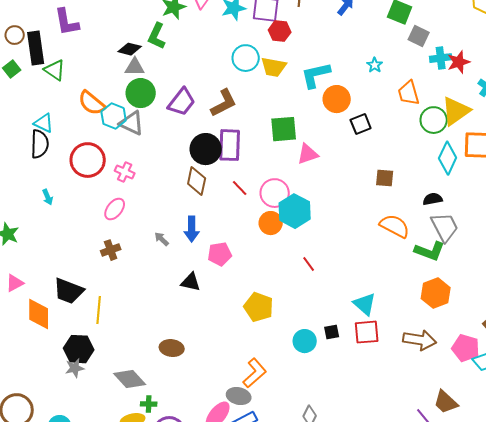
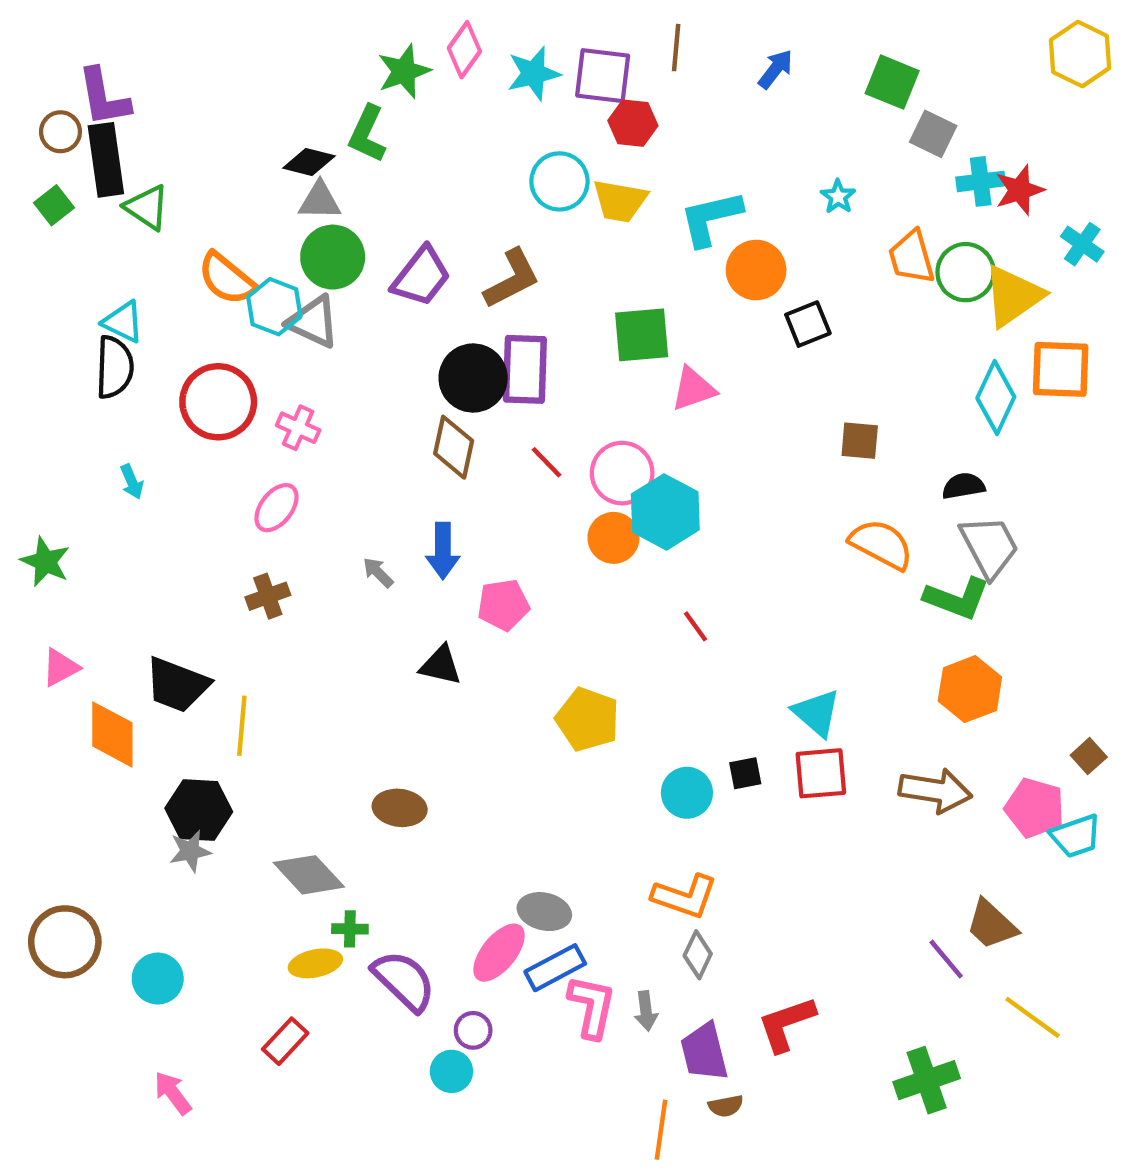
purple L-shape: (67, 22) -> (104, 97), moved
green circle: (434, 120) -> (966, 272), moved
orange L-shape: (255, 373) -> (685, 896), moved, turned 60

